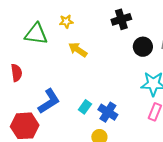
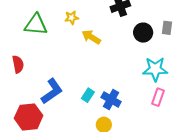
yellow star: (66, 21) -> (72, 18), moved
yellow arrow: (78, 50) -> (91, 37), moved

